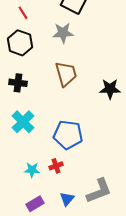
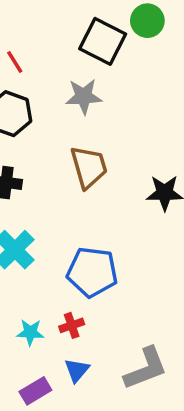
blue triangle: (67, 199) -> (77, 370), moved

